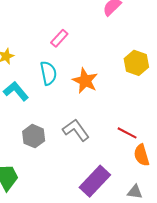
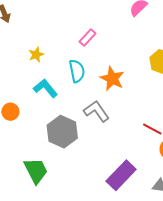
gray L-shape: (76, 130) -> (96, 111), moved
gray hexagon: (34, 136) -> (62, 132), size x1.4

